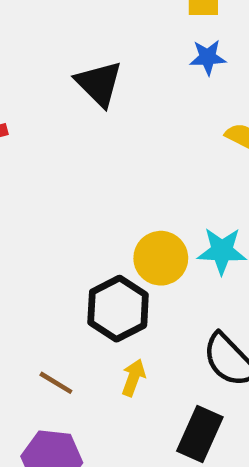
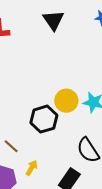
yellow arrow: (133, 378) -> (32, 168), moved

